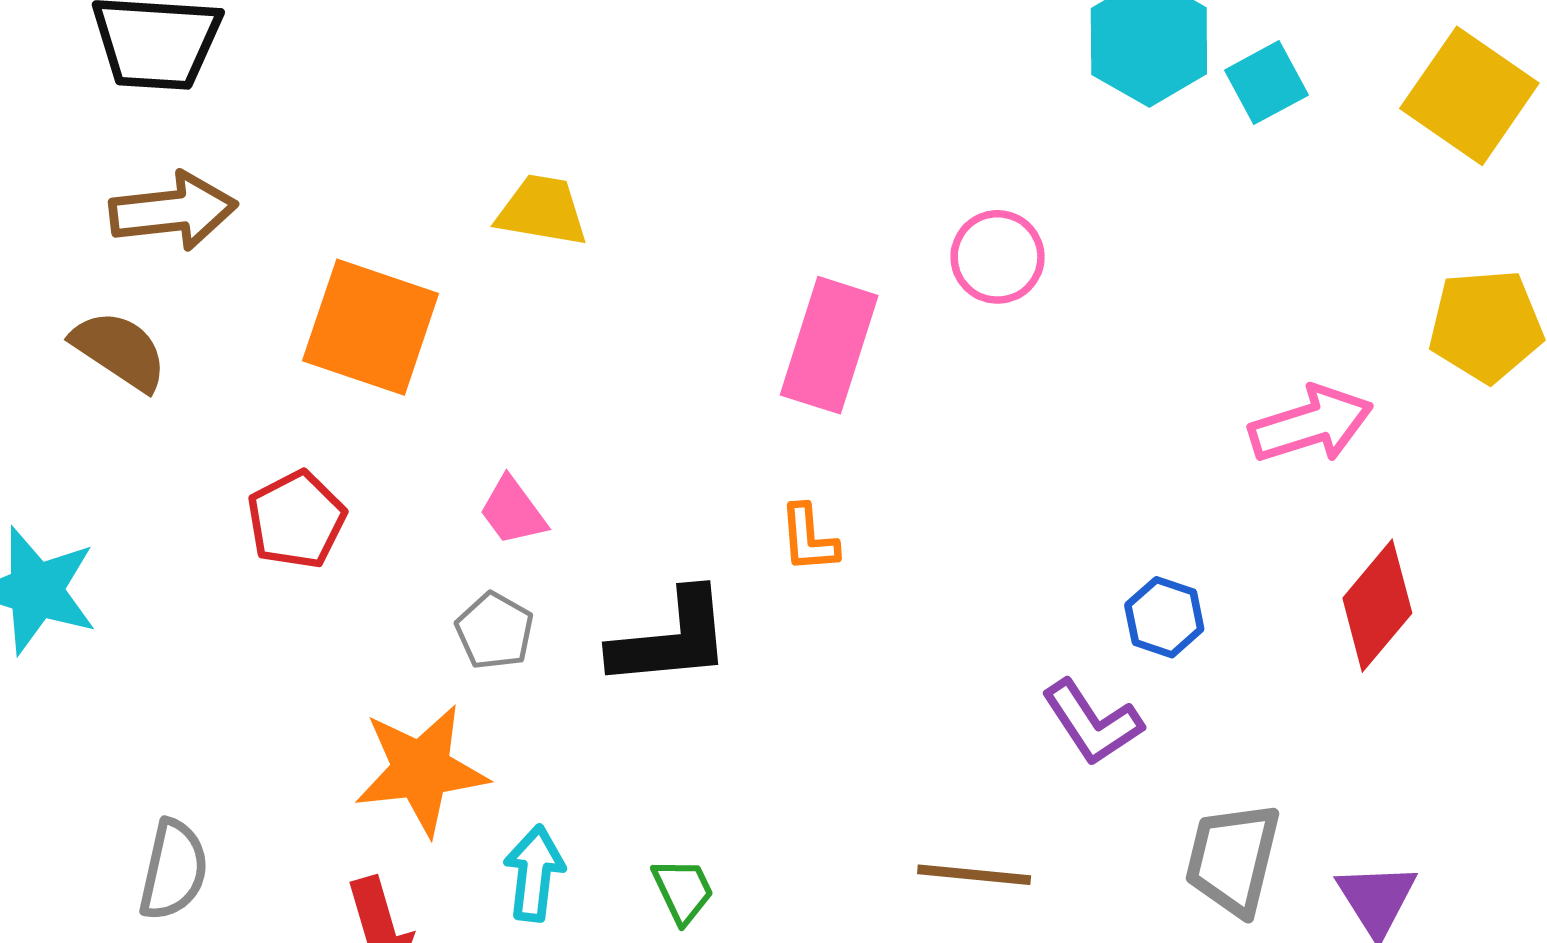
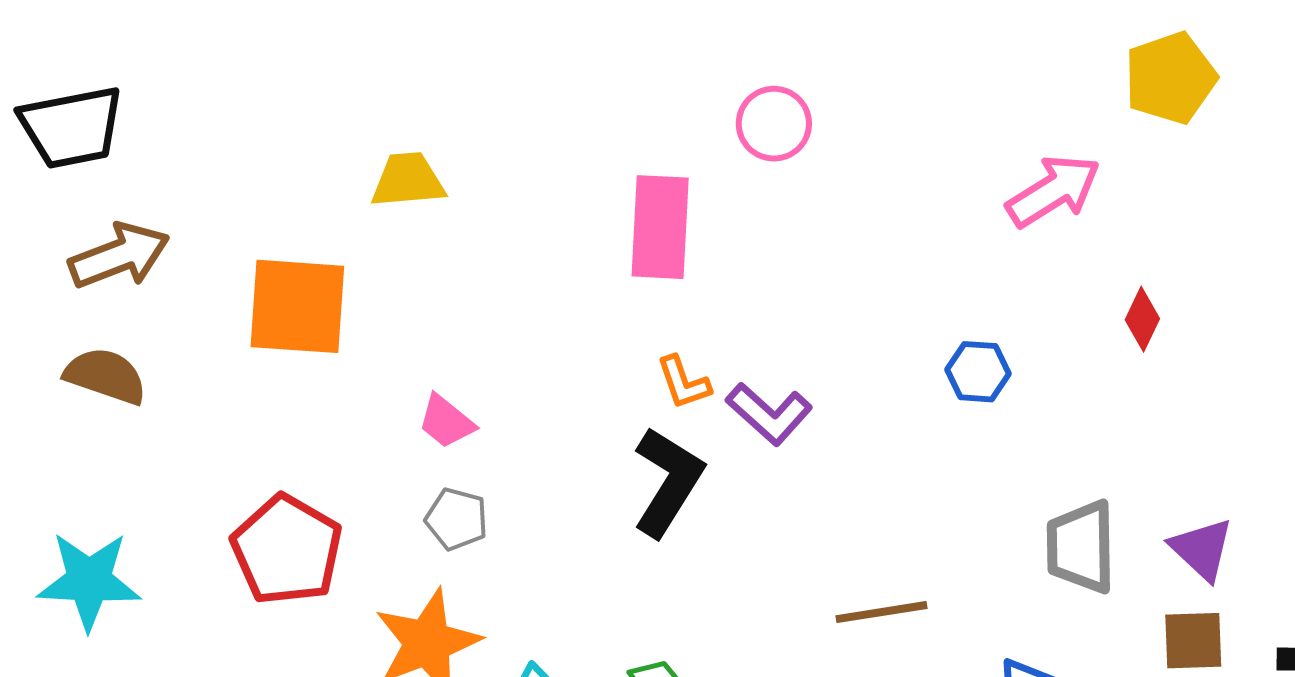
red pentagon: (296, 520) -> (287, 550), moved, size x1.4
red diamond: (1377, 606) -> (1142, 319), size x0.6
black L-shape: (671, 639) -> (668, 482), moved, turned -38
purple L-shape: (1092, 723) -> (769, 414), moved

